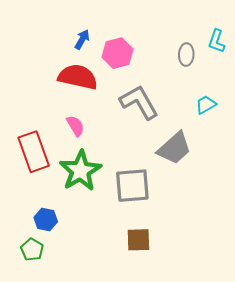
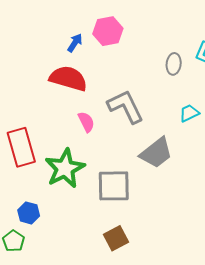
pink hexagon: (117, 53) -> (108, 31), moved
pink semicircle: (75, 126) -> (86, 122), moved
brown square: (138, 240) -> (116, 238), turned -30

